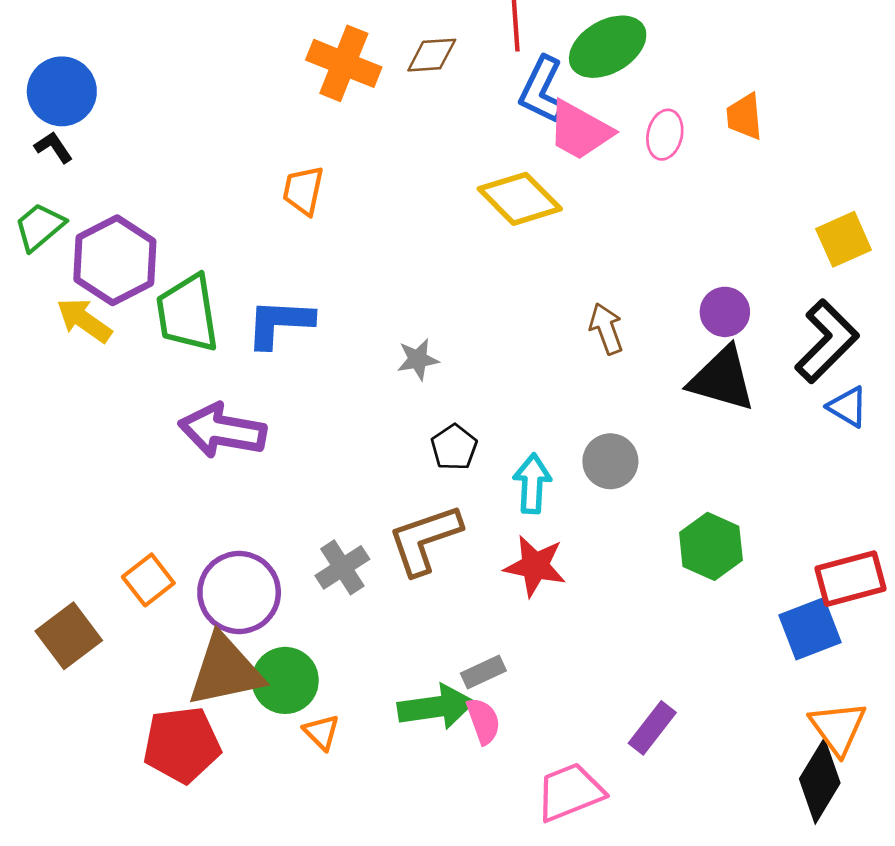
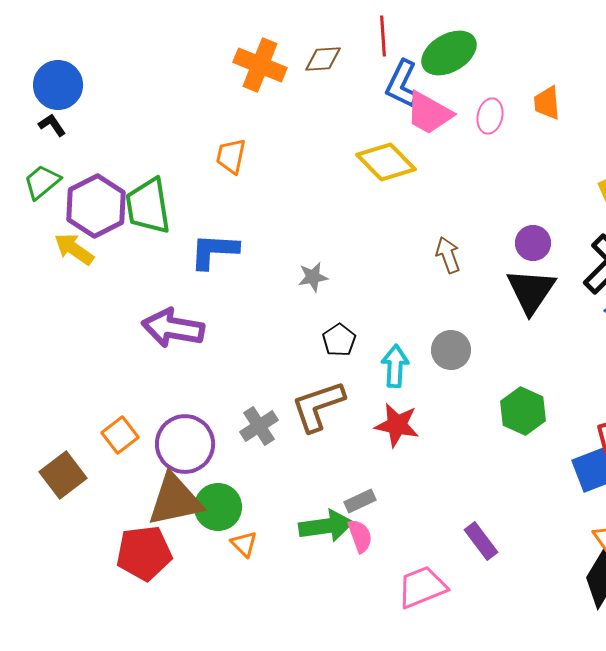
green trapezoid: (187, 313) -> (148, 206), moved
black triangle: (722, 379) -> (531, 291), turned 48
purple rectangle: (652, 728) -> (481, 541), turned -75

